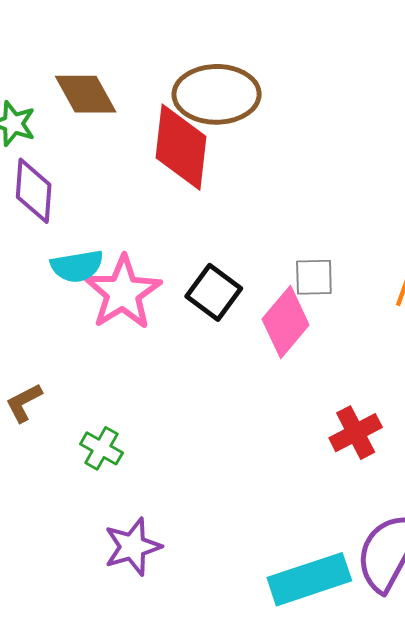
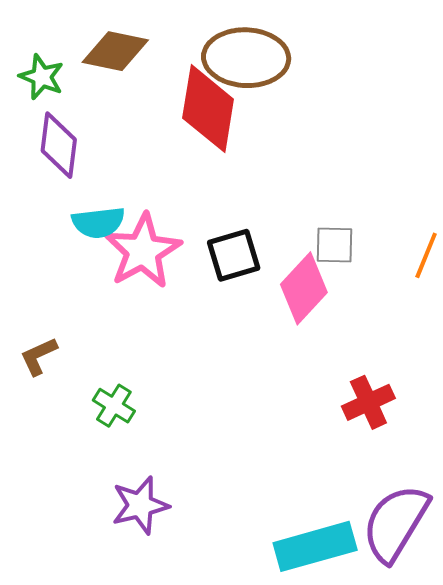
brown diamond: (86, 94) -> (115, 51), turned -52
black square: (214, 292) -> (234, 255), turned 34

